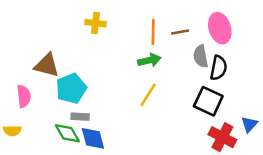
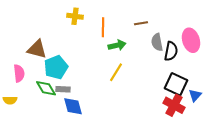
pink ellipse: (220, 28) -> (191, 40), moved
orange line: (153, 32) -> (103, 27), moved
black square: (208, 101) -> (176, 84), moved
green diamond: (67, 133) -> (46, 88), moved

